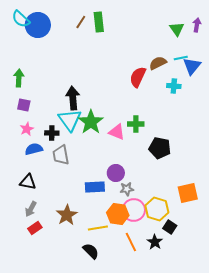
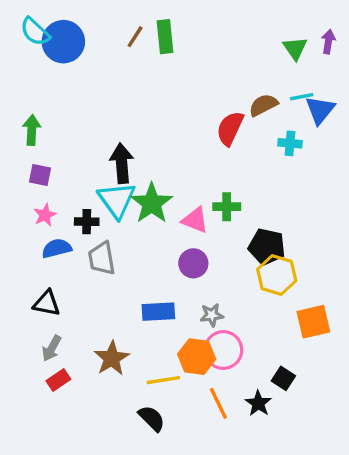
purple circle: (116, 173) -> (193, 263), moved
yellow hexagon: (157, 209) -> (277, 275), moved

